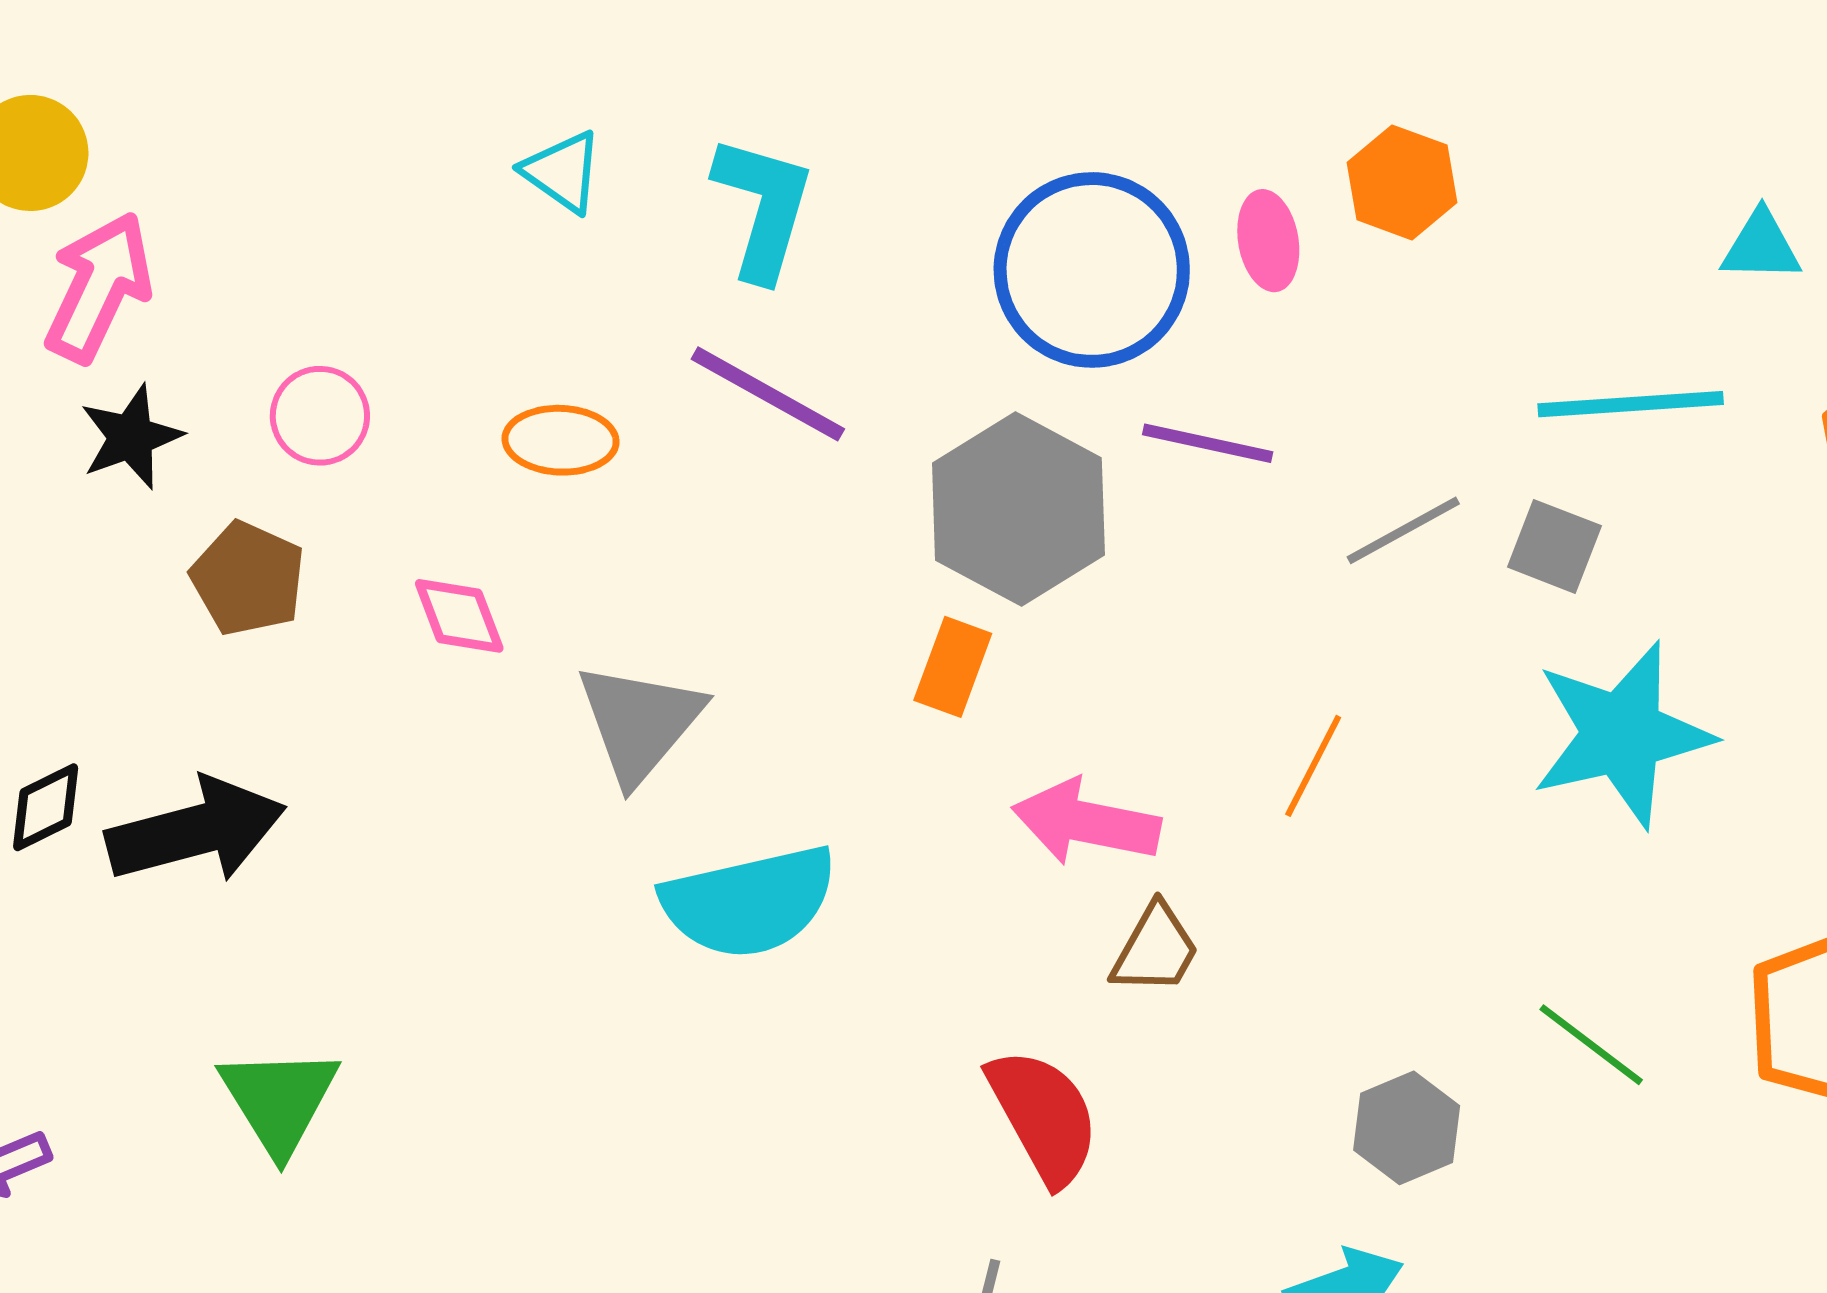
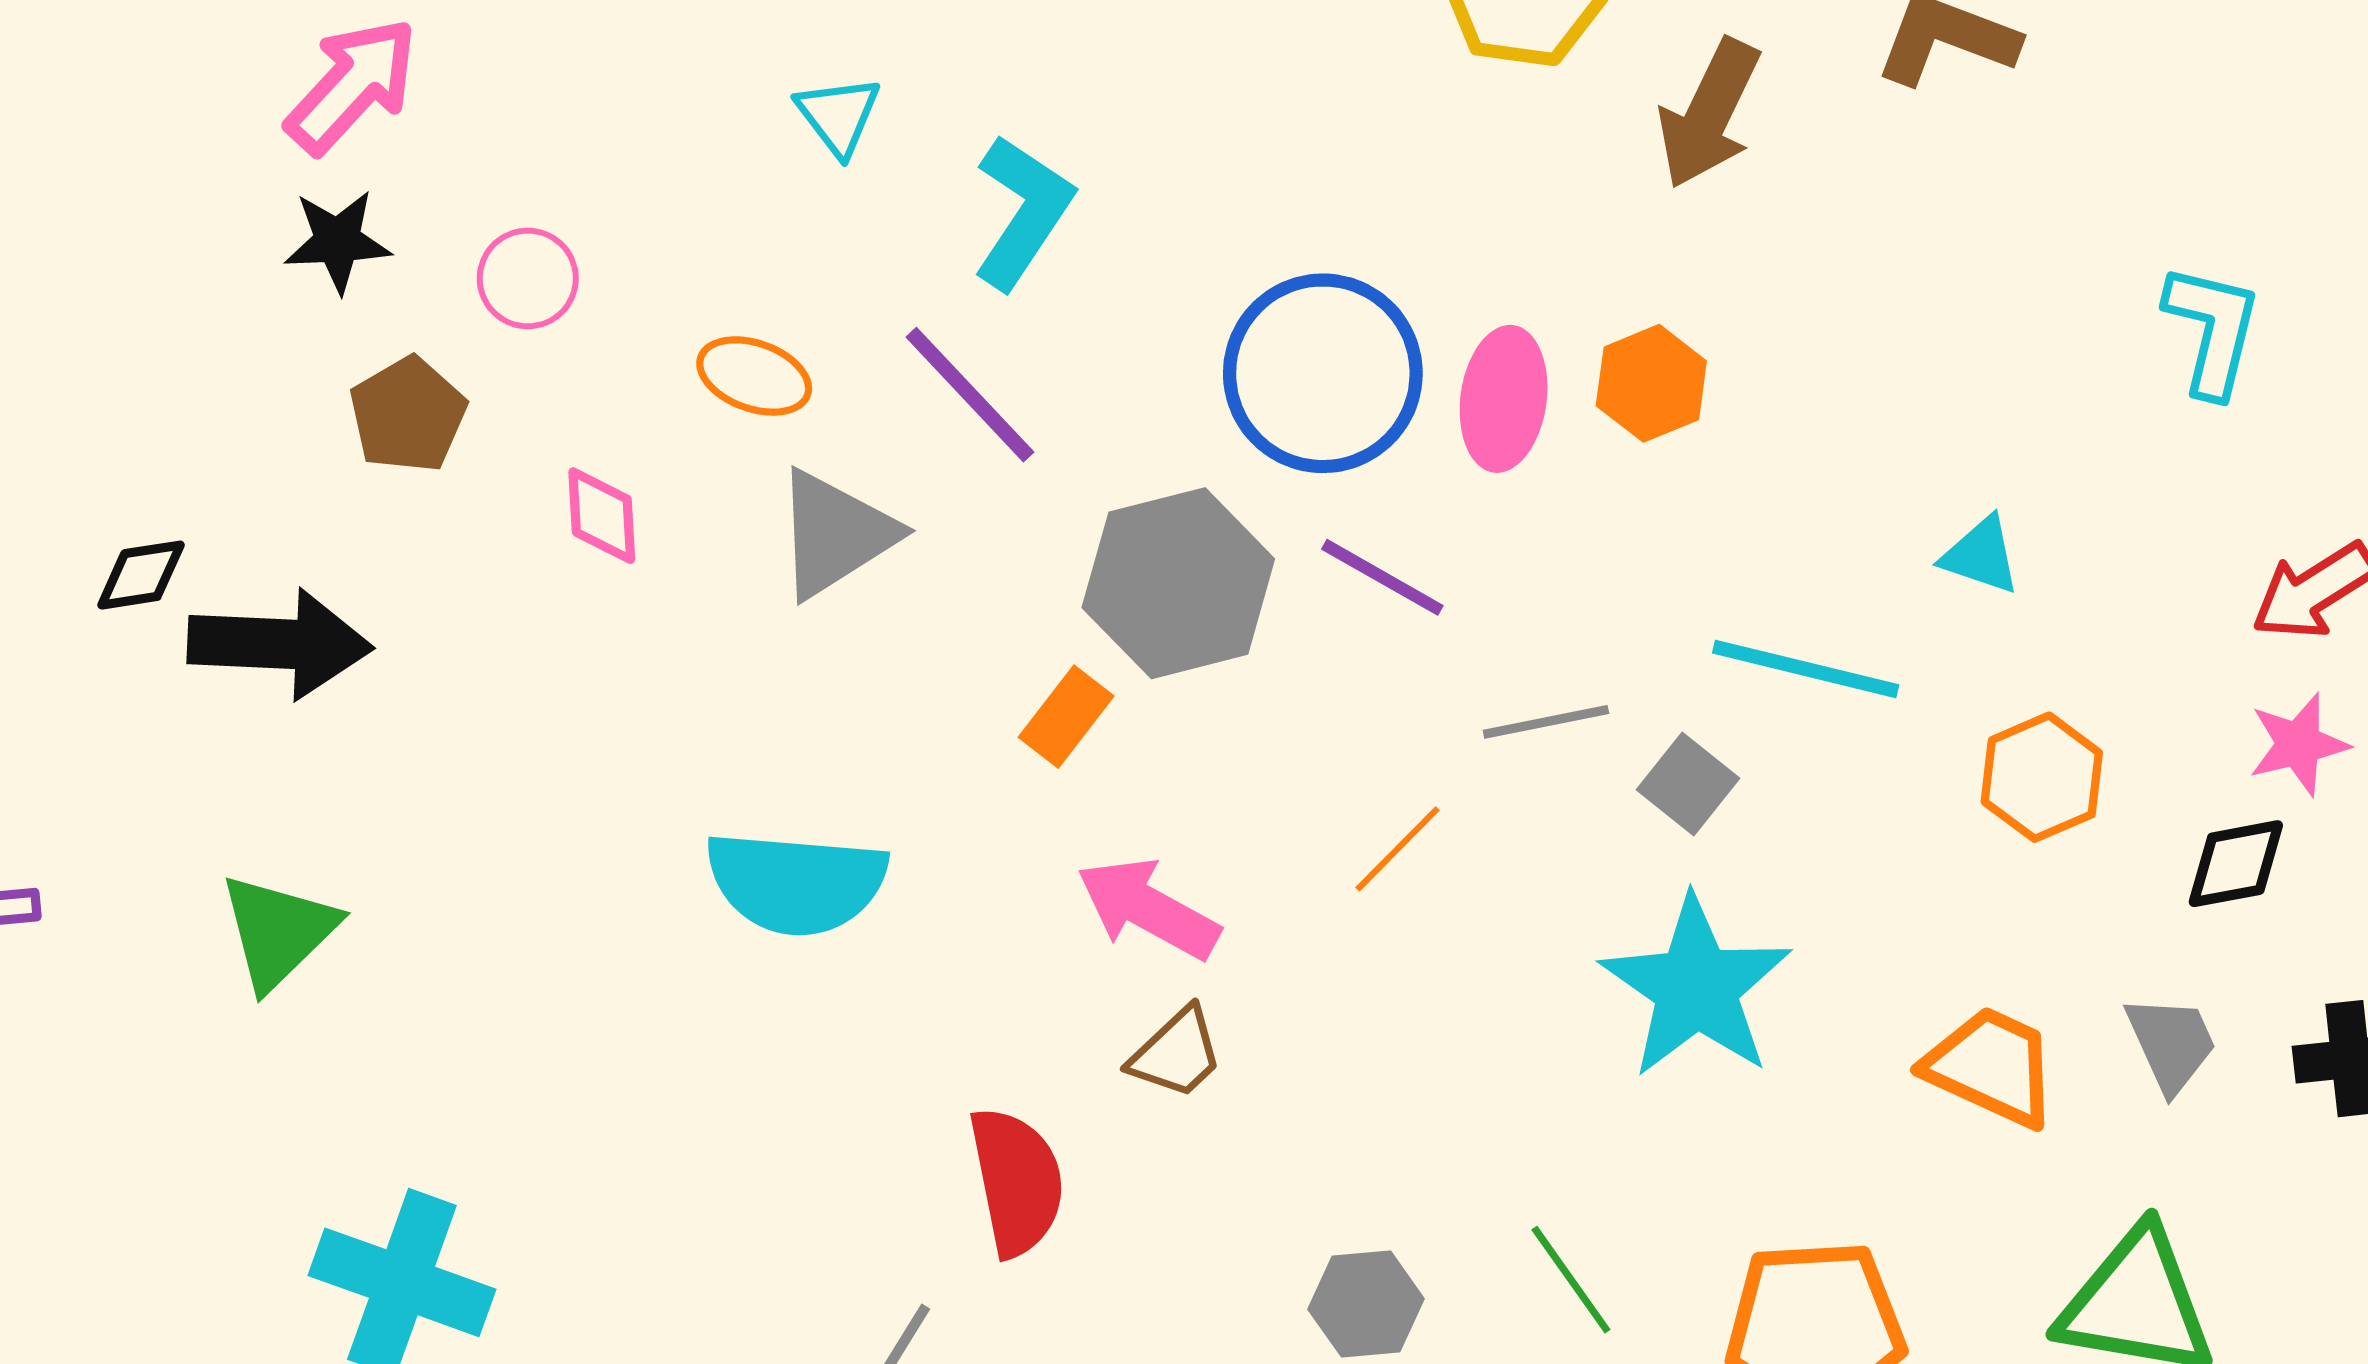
pink ellipse: (1268, 241) -> (1504, 399), size x1.4
gray triangle: (640, 722) -> (835, 534), moved
cyan star: (1622, 734) -> (1696, 987), turned 30
orange line: (1313, 766) -> (1398, 849), moved

